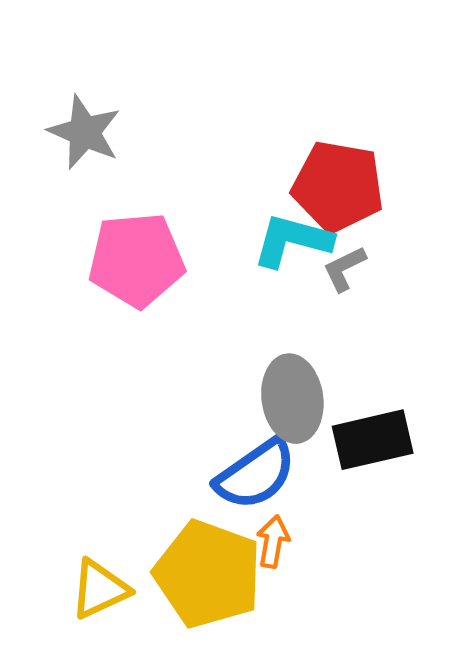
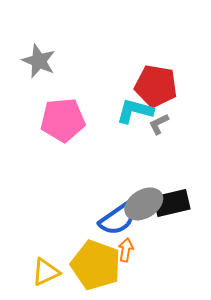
gray ellipse: (292, 399) -> (144, 204), moved, turned 66

